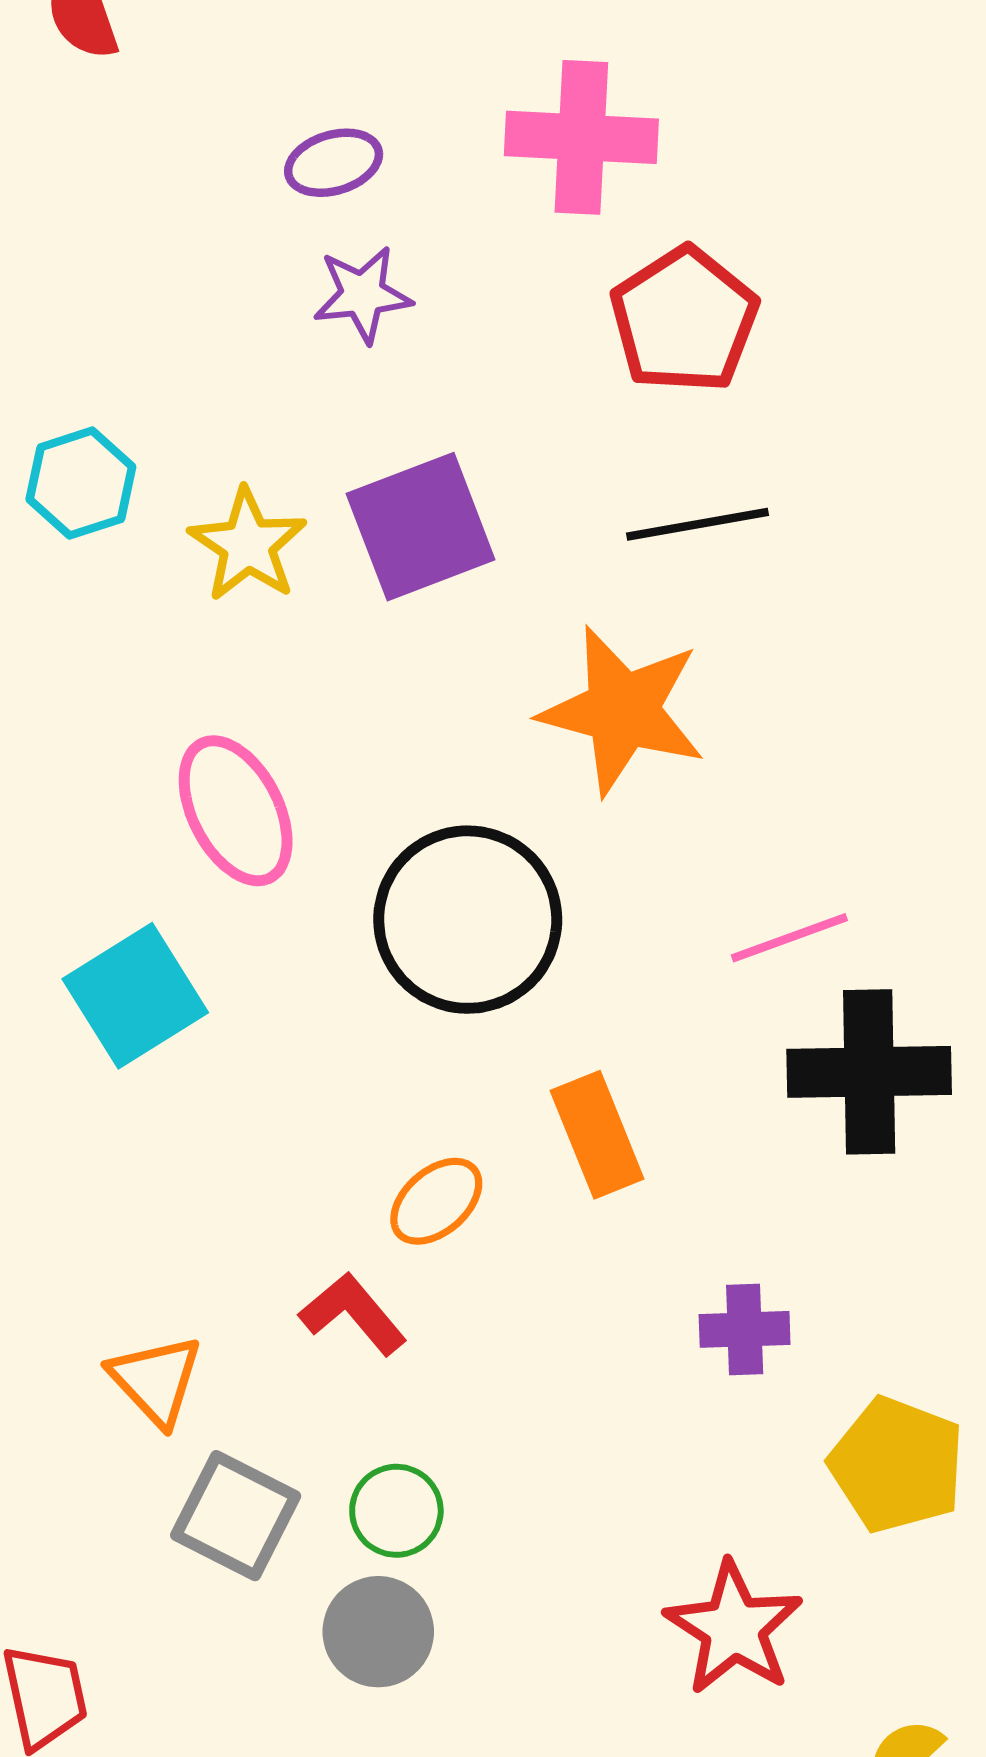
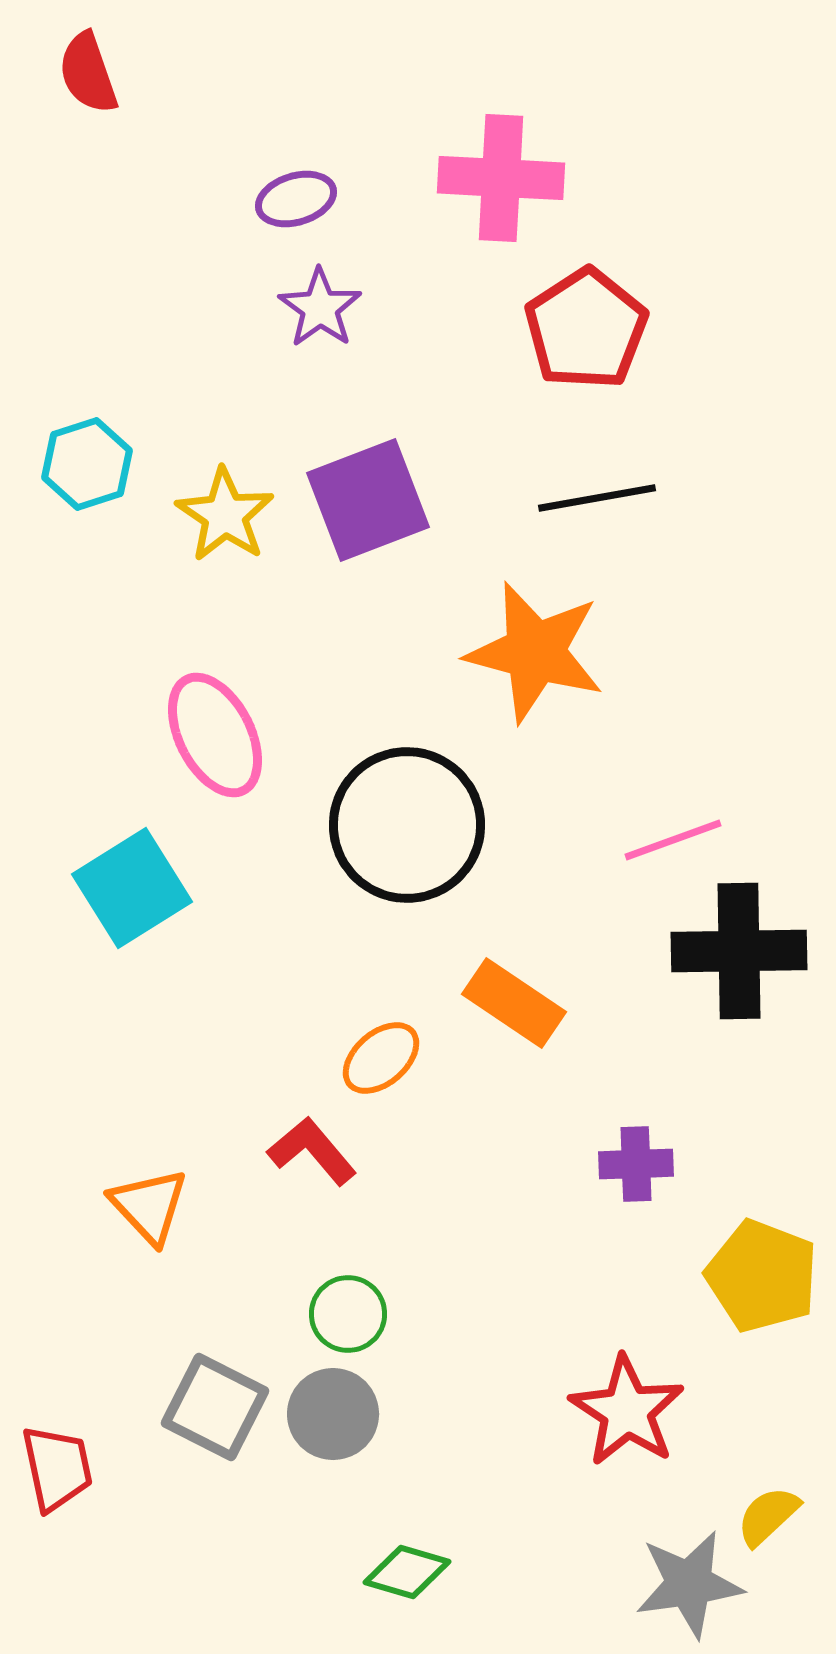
purple star: (363, 295) -> (320, 308), turned -30
orange rectangle: (597, 1135) -> (514, 1003), turned -34
gray square: (236, 1516) -> (215, 1407), moved

